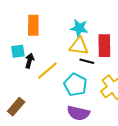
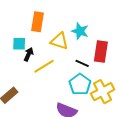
yellow triangle: (79, 46) -> (59, 41), moved
cyan pentagon: (75, 85) -> (80, 84), moved

